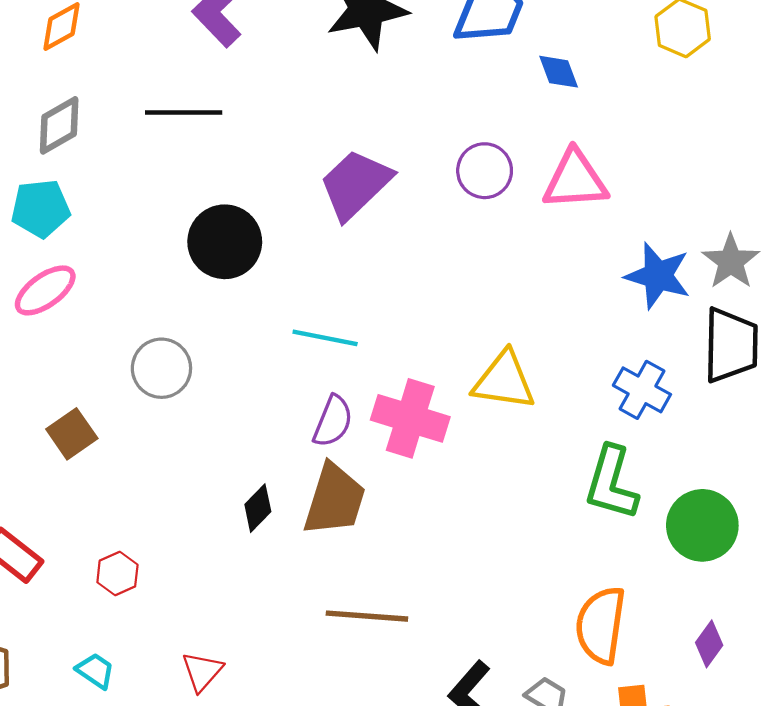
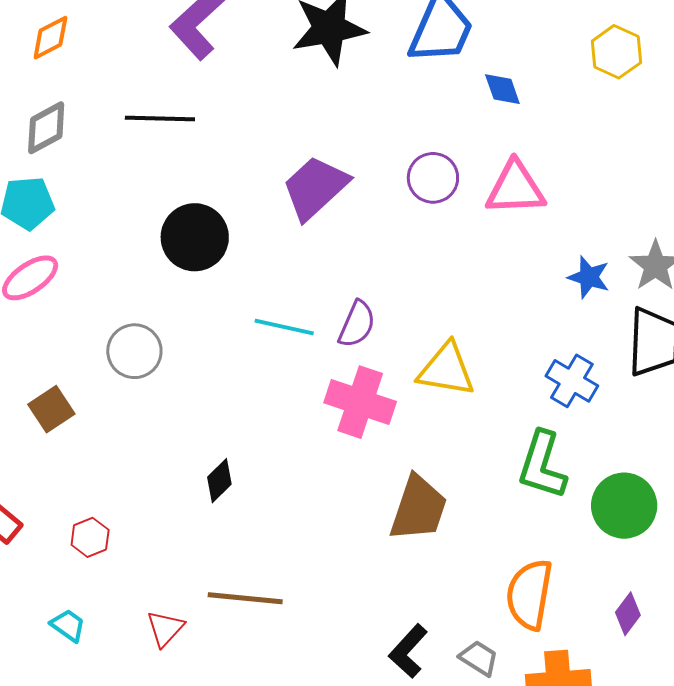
blue star: (658, 276) -> (589, 277), size x0.7
purple semicircle: (333, 421) -> (357, 324), moved
brown trapezoid: (335, 500) -> (418, 508), moved
brown line: (367, 616) -> (245, 598), moved

